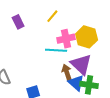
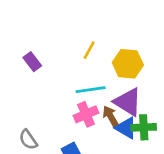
yellow line: (52, 16) -> (89, 50), moved
pink cross: (66, 39) -> (86, 114), moved

